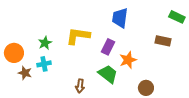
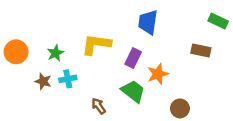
orange circle: (14, 53) -> (16, 52), moved
cyan cross: (44, 64) -> (68, 79), moved
brown star: (25, 73) -> (43, 81), moved
brown arrow: (80, 86) -> (99, 106), turned 136

